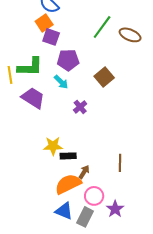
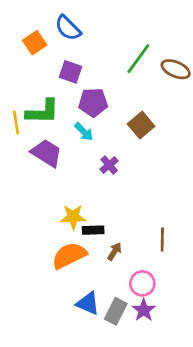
orange square: (44, 23) -> (35, 43), moved
orange semicircle: (68, 184) -> (69, 255), moved
pink circle: (94, 196) -> (142, 283), moved
purple star: (115, 209) -> (144, 310), moved

